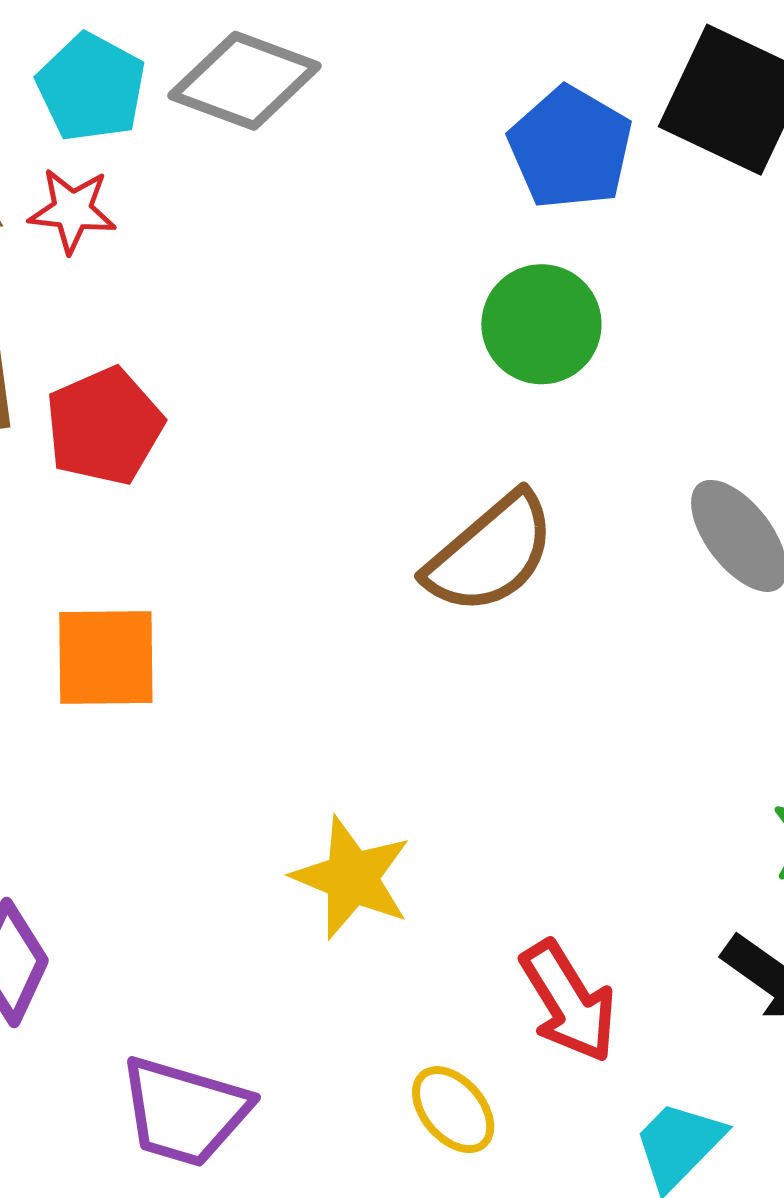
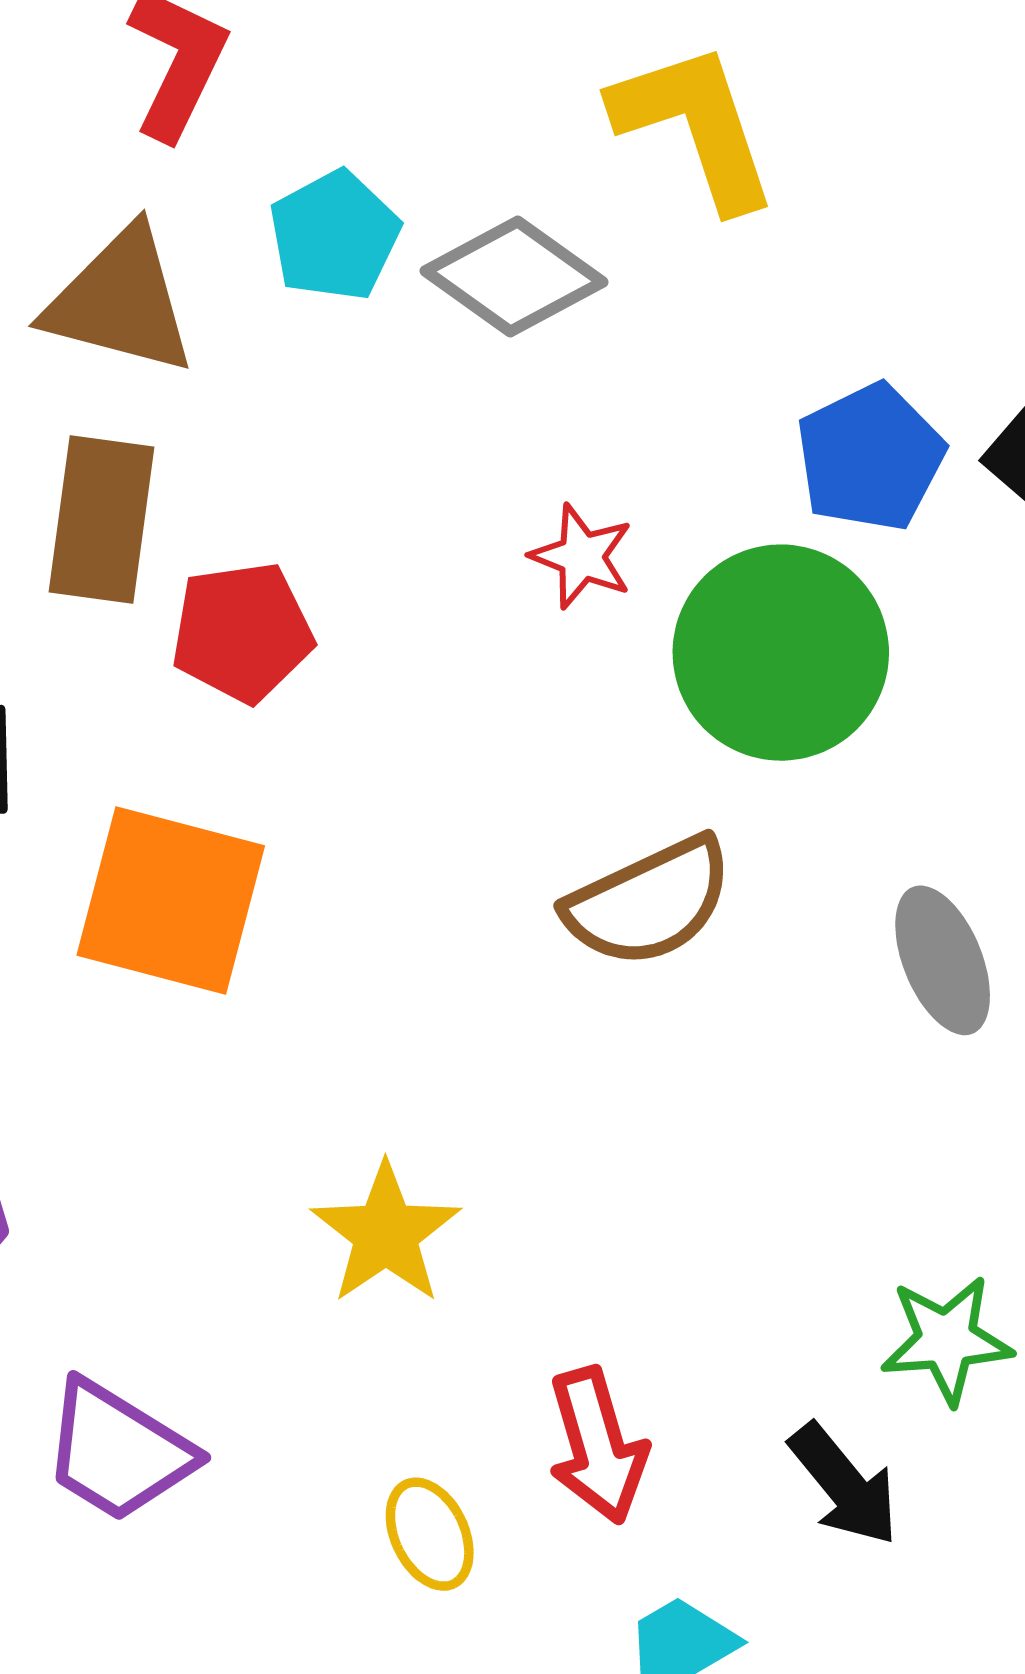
red star: (72, 210) -> (582, 557), moved
green circle: (541, 324) -> (781, 653), size x1.5
orange square: (106, 658) -> (171, 901), size x1.4

